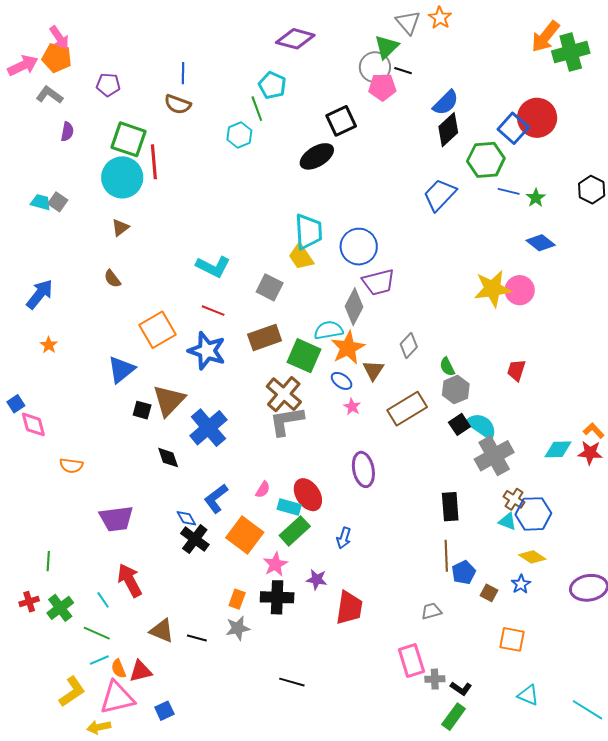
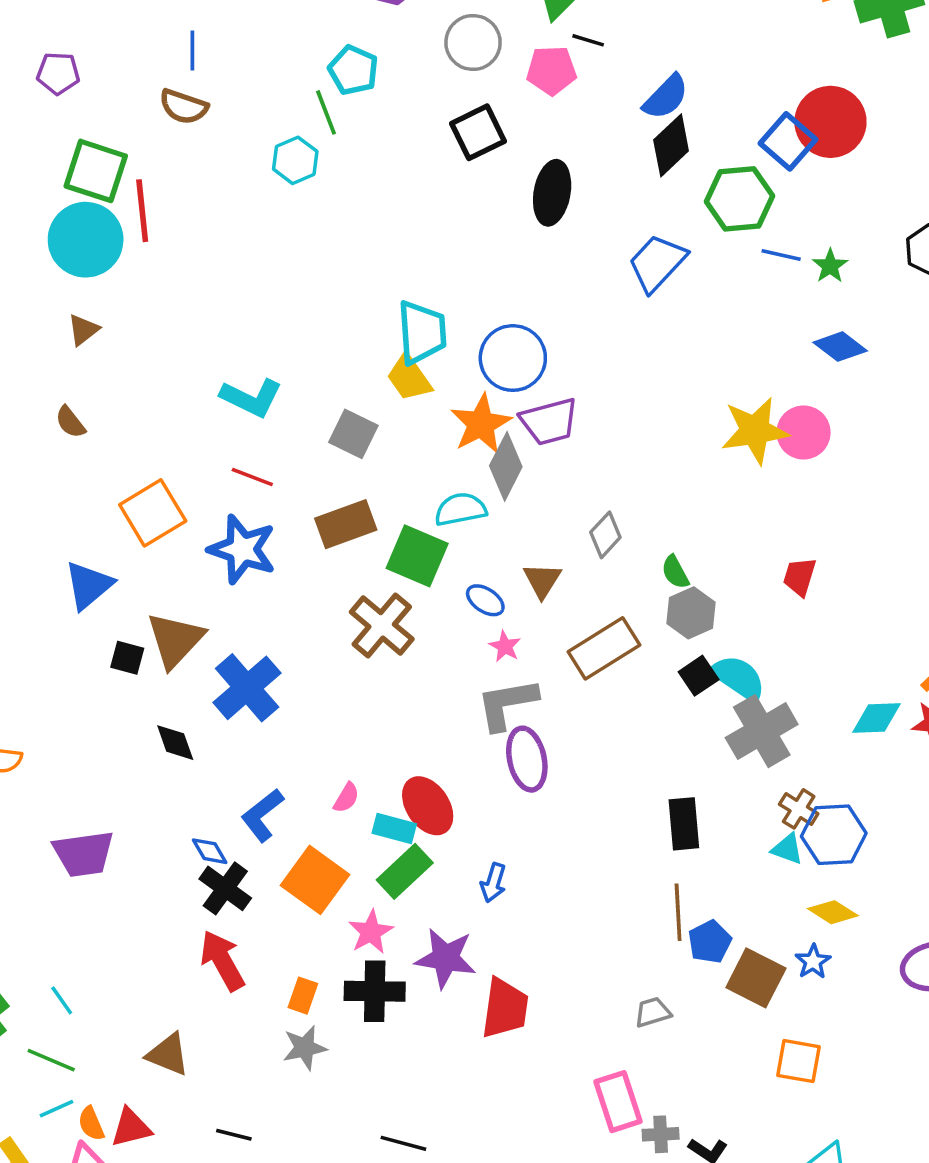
gray circle: (375, 67) -> (473, 43), moved
black ellipse: (317, 156) -> (552, 193), moved, turned -48
orange star: (348, 348) -> (481, 424), moved
gray L-shape: (286, 421) -> (507, 704), moved
purple star: (317, 579) -> (446, 958), size x1.6
red arrow: (130, 580) -> (222, 961), moved
brown square: (489, 593) -> (756, 978), size x1.8
black line: (197, 638) -> (234, 1135), moved

